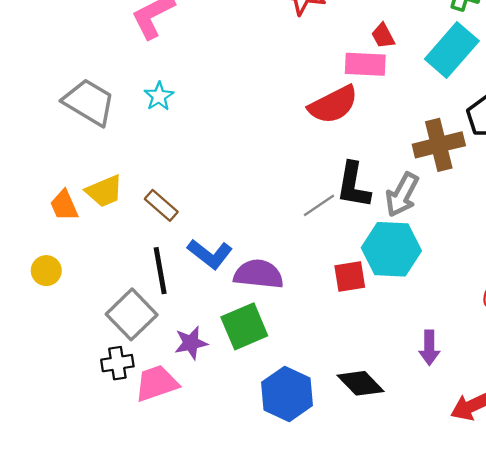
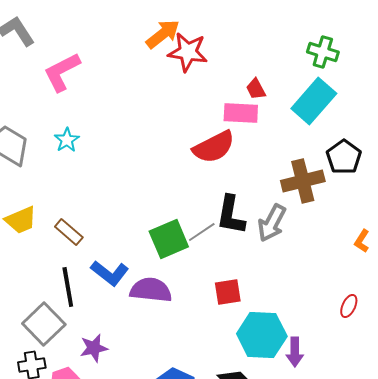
cyan hexagon: (391, 249) -> (262, 335), moved
green square: (244, 326) -> (169, 239), moved

